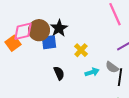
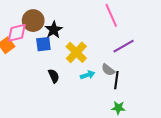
brown circle: (39, 30) -> (33, 21), moved
yellow cross: (81, 50) -> (76, 52), size x1.5

